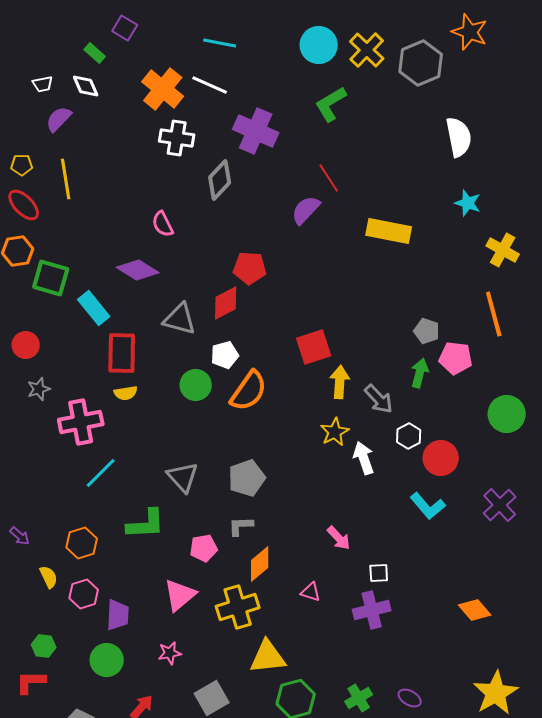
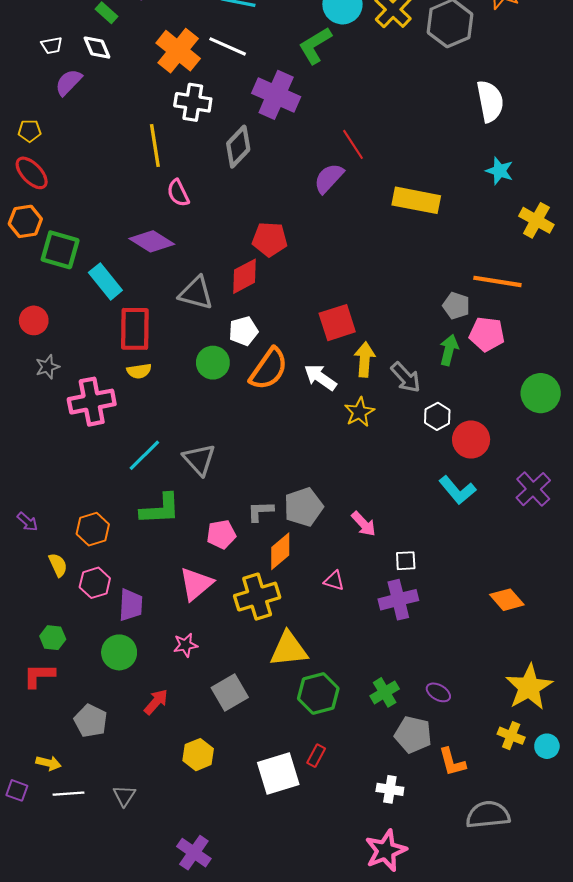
green L-shape: (331, 104) -> (315, 45), moved
yellow line: (66, 179) -> (155, 146), moved
orange line: (494, 314) -> (497, 281), moved, turned -66
white arrow: (364, 458) -> (320, 377), moved, turned -36
cyan line: (101, 473) -> (144, 455), moved
gray pentagon: (247, 478) -> (303, 507), moved

